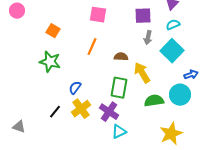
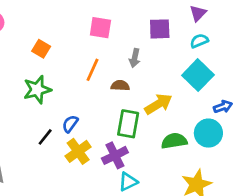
gray arrow: (148, 38) -> (135, 58), moved
brown semicircle: (121, 57) -> (120, 86), moved
green star: (50, 62) -> (37, 90), turned -30
yellow arrow: (142, 73) -> (158, 104), turned 90
black line: (55, 112) -> (45, 137), moved
purple cross: (109, 112) -> (115, 155), turned 30

